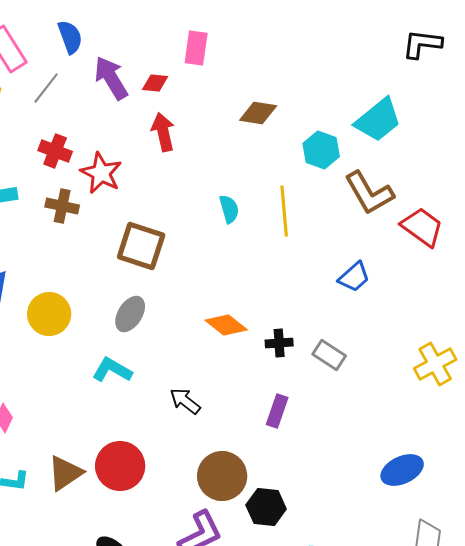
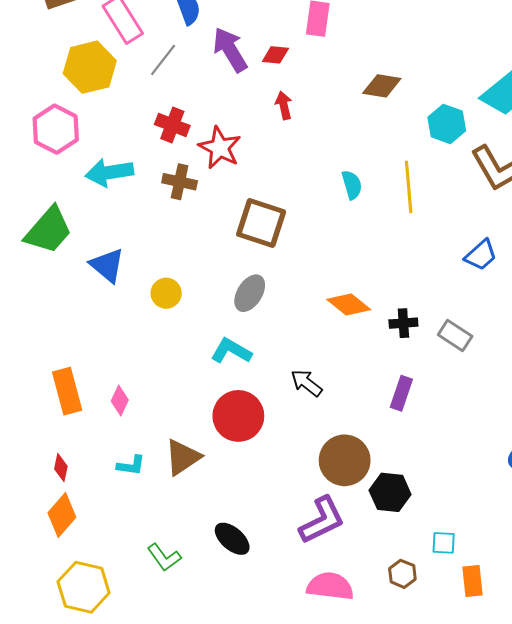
red arrow: (163, 132) -> (284, 105), size x0.7
yellow circle: (49, 314) -> (166, 293), size x0.7
red circle: (120, 466) -> (238, 416), moved

